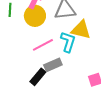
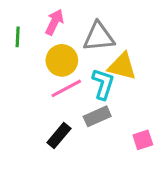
yellow circle: (35, 16) -> (62, 60), moved
gray rectangle: (53, 65) -> (97, 116), moved

